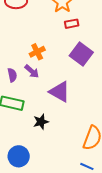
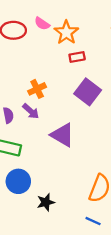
black star: (41, 122) -> (46, 202), moved
blue circle: (19, 156) -> (18, 181), moved

